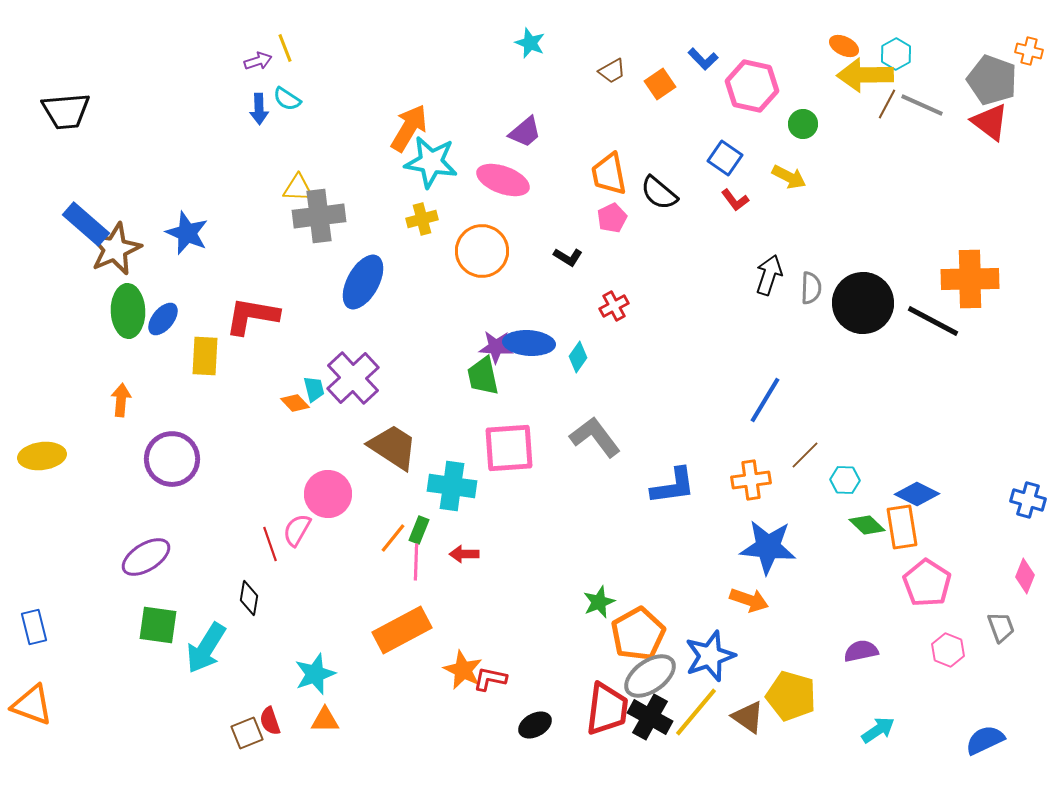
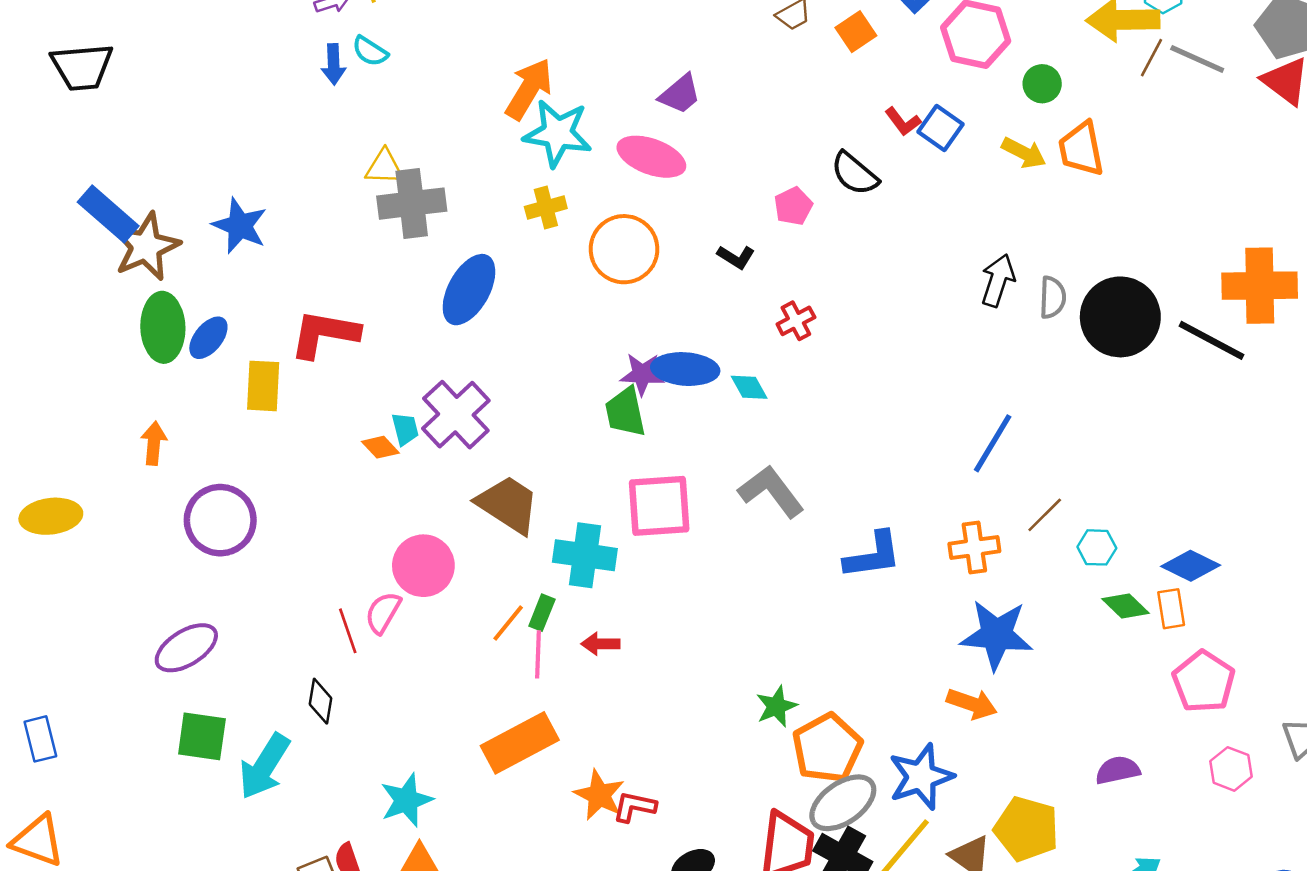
orange trapezoid: (609, 174) -> (1081, 149), moved
red L-shape: (735, 200) -> (903, 122), moved
cyan diamond: (578, 357) -> (749, 387), turned -64
orange rectangle: (902, 527) -> (1171, 609), size x0.7

